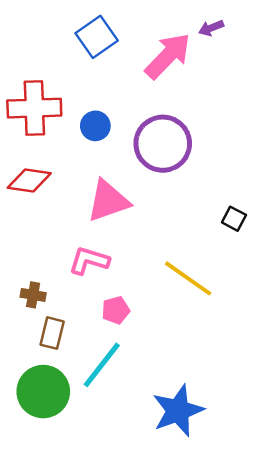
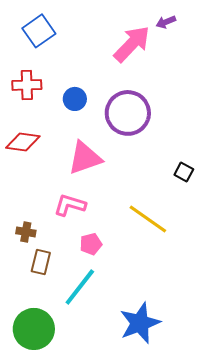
blue square: (97, 37) -> (39, 31), moved
red cross: (34, 108) -> (27, 85), size x0.7
green circle: (43, 392) -> (34, 329), moved

